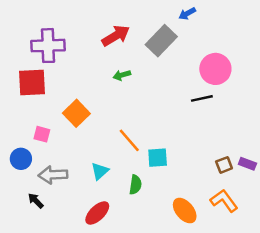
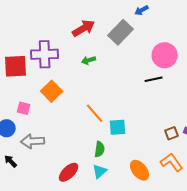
purple cross: (48, 46) -> (45, 54), moved
cyan triangle: (100, 171) -> (100, 171), moved
black arrow: (36, 201) -> (11, 161), moved

